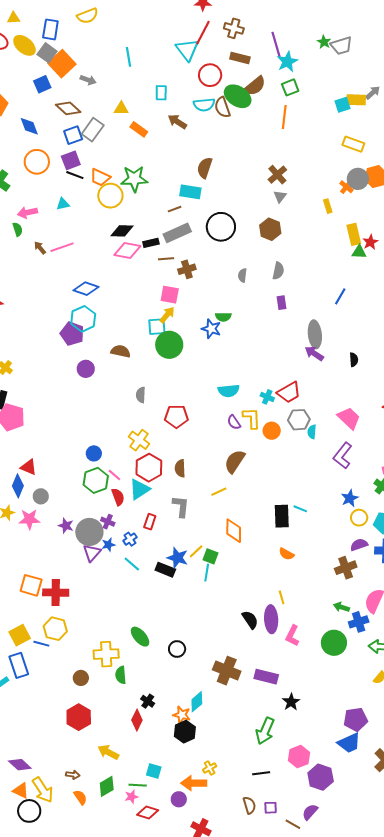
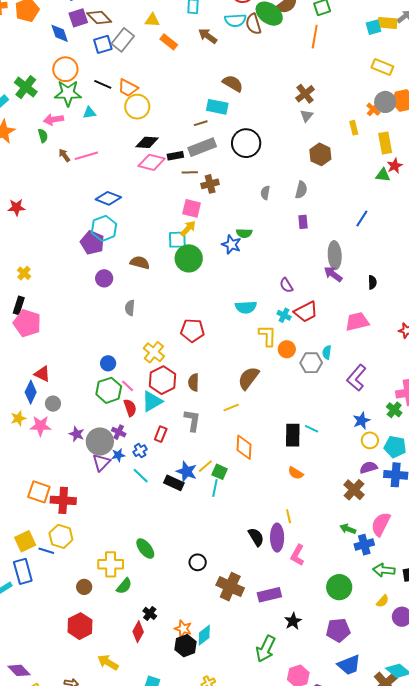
purple square: (71, 160) -> (78, 18), moved
brown semicircle: (205, 168) -> (233, 83), turned 100
green star: (134, 179) -> (68, 93), moved
brown hexagon: (270, 229) -> (320, 154), moved
yellow rectangle: (354, 234) -> (385, 143), moved
gray semicircle: (141, 395) -> (130, 308), moved
pink trapezoid: (349, 418) -> (357, 322), moved, turned -60
gray hexagon: (299, 420) -> (311, 363), moved
purple semicircle: (234, 422) -> (286, 285), moved
brown cross: (346, 568) -> (354, 490), turned -30
green circle: (334, 643) -> (339, 587), moved
black circle: (177, 649) -> (198, 562), moved
green semicircle: (121, 675) -> (124, 586), turned -138
purple rectangle: (266, 677) -> (269, 595), turned -30
cyan diamond: (197, 702) -> (204, 635), moved
purple pentagon: (356, 719) -> (338, 630), moved

